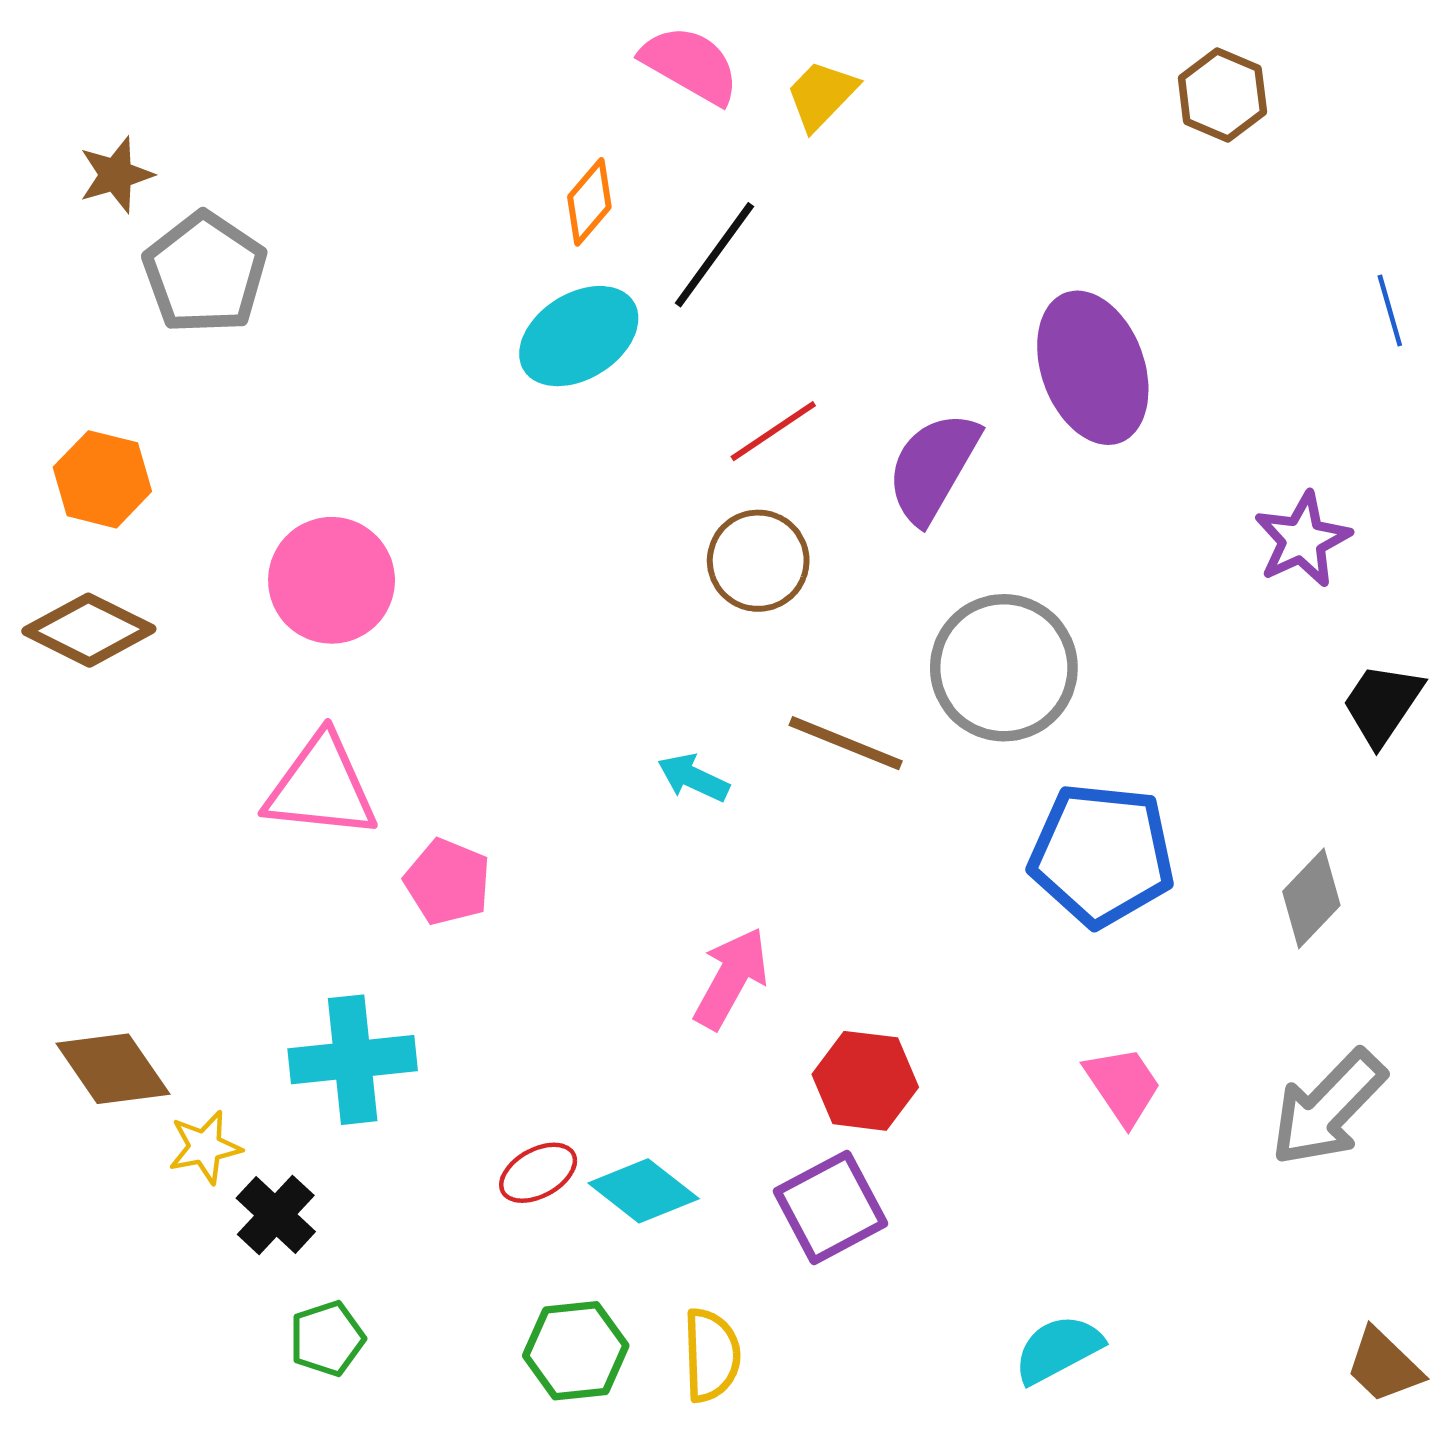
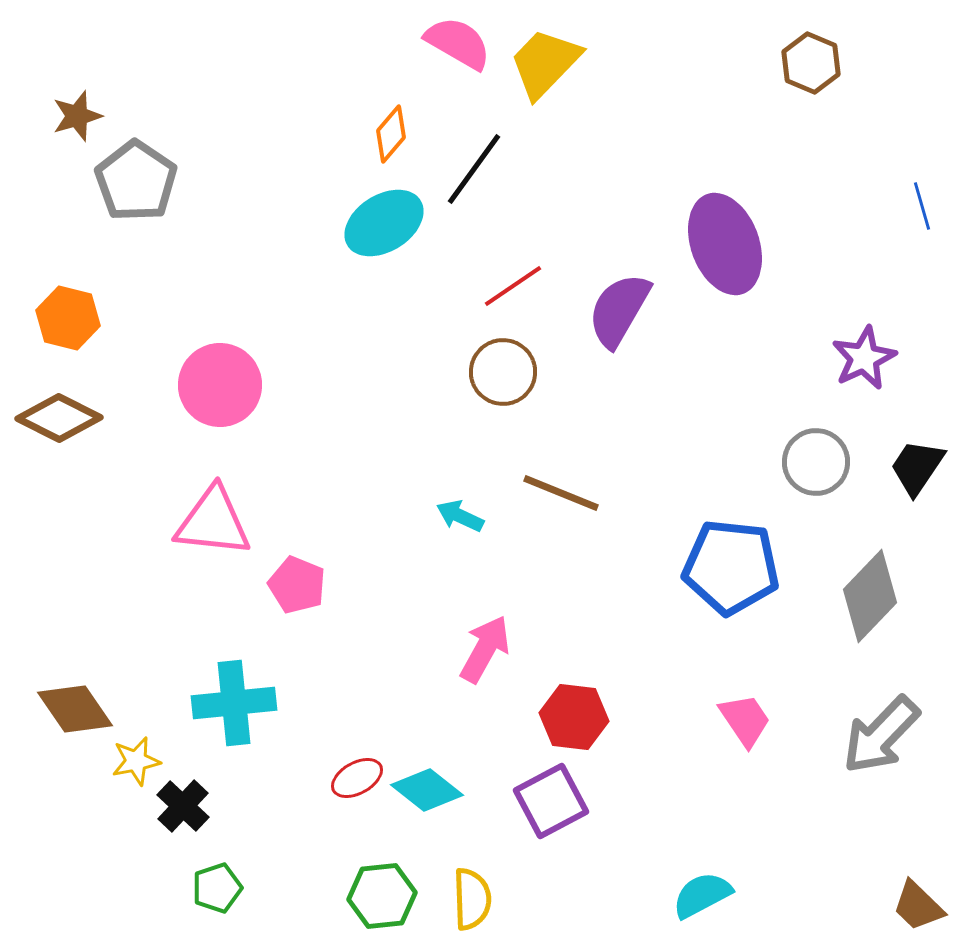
yellow trapezoid: (821, 95) -> (545, 63), size x1.5
gray circle: (1004, 668) -> (816, 462), moved, size x0.7
gray diamond: (1311, 898) -> (870, 596), size x1.4

